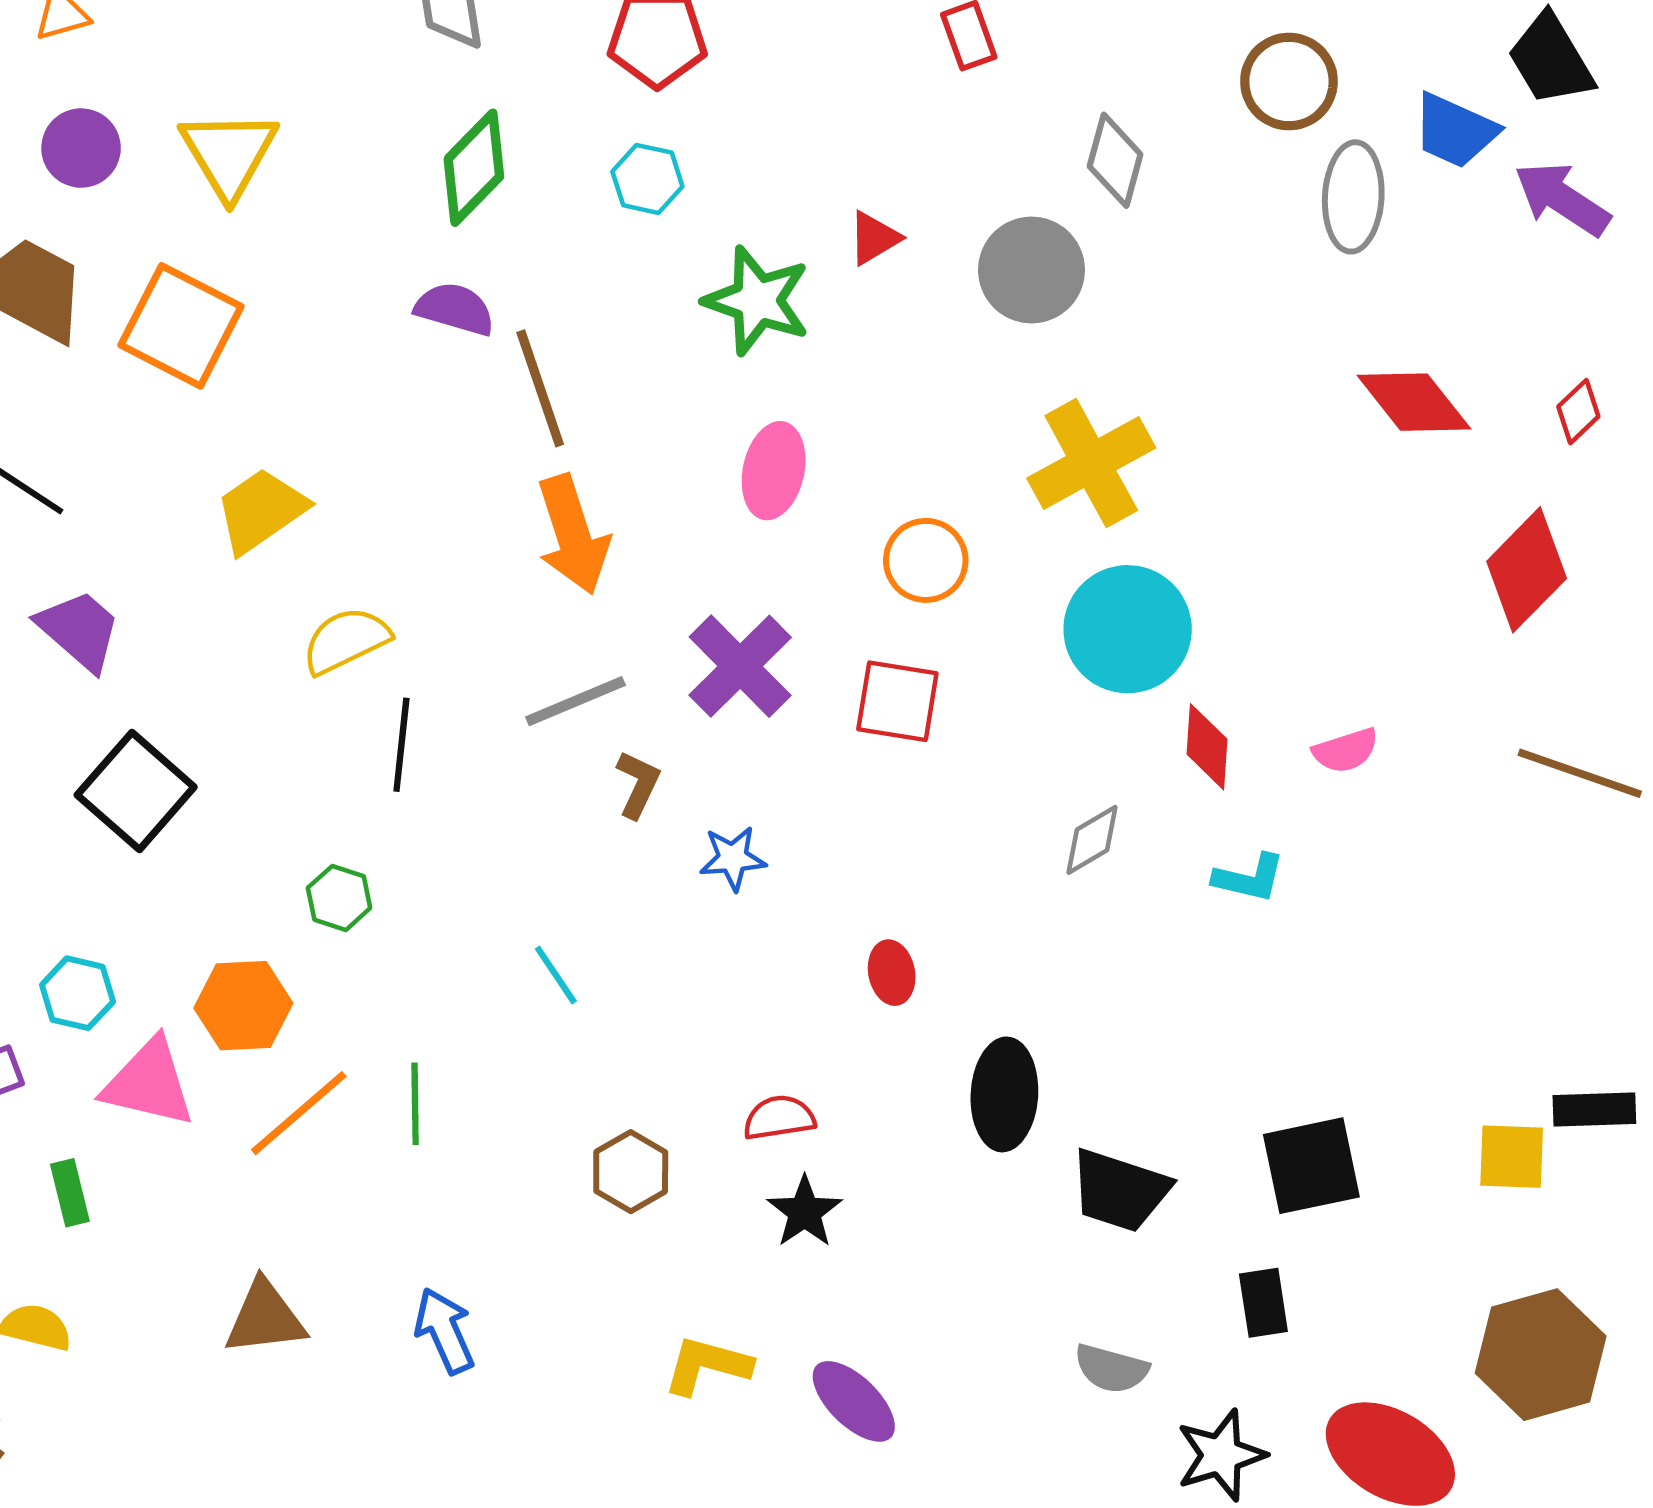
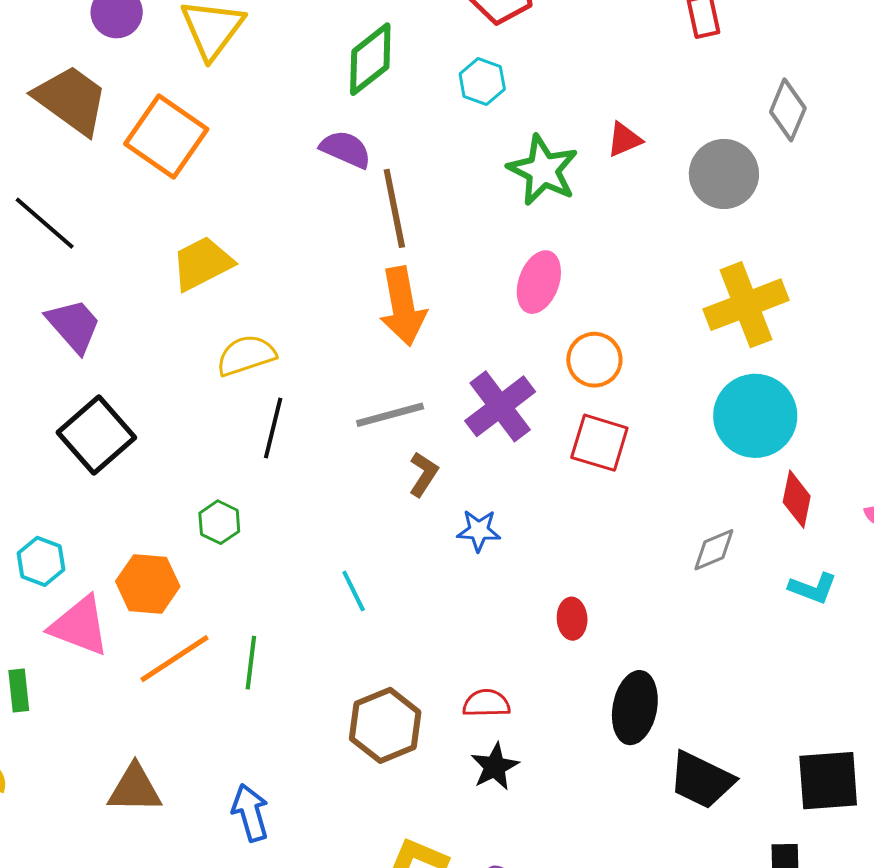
orange circle: (926, 560) -> (594, 360), moved
brown hexagon: (631, 1172) -> (385, 725), size x1.4

